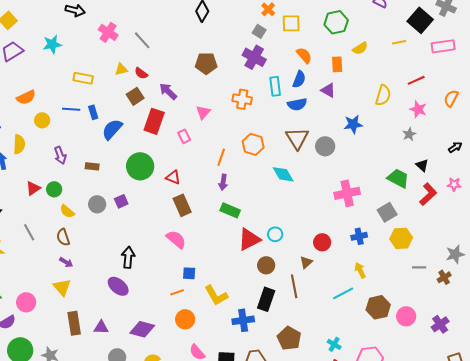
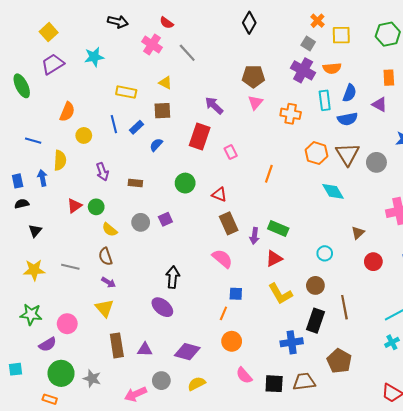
orange semicircle: (304, 55) -> (332, 68), moved, turned 126
yellow triangle: (121, 69) -> (165, 83), turned 40
red semicircle: (141, 73) -> (167, 23), moved
brown square: (135, 96) -> (162, 111), moved, turned 30
orange semicircle: (26, 97) -> (67, 112), turned -42
blue line: (71, 109) -> (114, 124), turned 72
blue rectangle: (93, 112) -> (137, 127), turned 64
pink triangle: (203, 112) -> (255, 102), moved
blue semicircle: (112, 129) -> (156, 145), size x0.6
orange hexagon: (253, 144) -> (316, 153), moved
green circle: (140, 166) -> (185, 183), size x0.7
purple arrow: (223, 182) -> (254, 236), moved
gray line: (29, 232) -> (70, 267), moved, turned -48
red triangle: (249, 239) -> (274, 259), moved, size x0.7
brown triangle: (306, 262) -> (358, 233), moved
orange line: (177, 292) -> (223, 313), turned -48
yellow L-shape: (216, 295) -> (280, 294), moved
cyan cross: (334, 344) -> (392, 342), moved, turned 32

